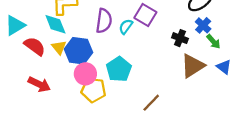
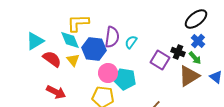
purple square: (145, 15) -> (160, 60), moved
green arrow: (213, 42) -> (195, 58), moved
blue hexagon: (78, 51) -> (94, 49), moved
cyan pentagon: (119, 69) -> (125, 79), turned -30
pink circle: (85, 74) -> (108, 73), moved

